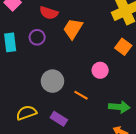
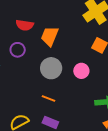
gray circle: (52, 81) -> (51, 68), moved
orange line: (81, 95) -> (48, 99), moved

